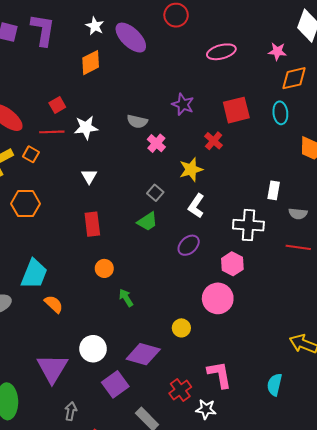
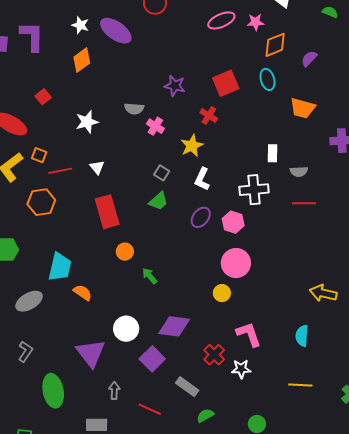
pink ellipse: (221, 52) -> (221, 20), moved
red square: (57, 105) -> (43, 97), moved
red line: (52, 132) -> (60, 171), moved
red rectangle: (92, 224) -> (107, 212), size x1.4
pink hexagon: (232, 264) -> (233, 222), moved
yellow circle: (181, 328) -> (222, 293), moved

